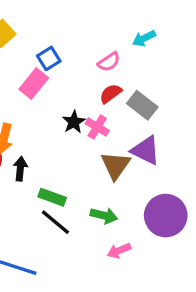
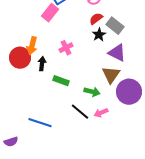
black star: (74, 122) -> (99, 35), moved
pink cross: (97, 127) -> (66, 48), moved, turned 32
brown triangle: (116, 165) -> (111, 75), moved
black line: (55, 222) -> (80, 112), moved

